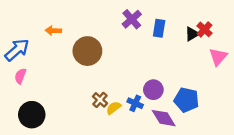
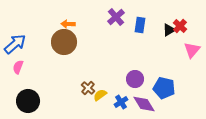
orange arrow: (53, 31) -> (68, 24), moved
brown circle: (87, 51) -> (64, 42), moved
blue cross: (135, 103) -> (121, 102), moved, turned 32

